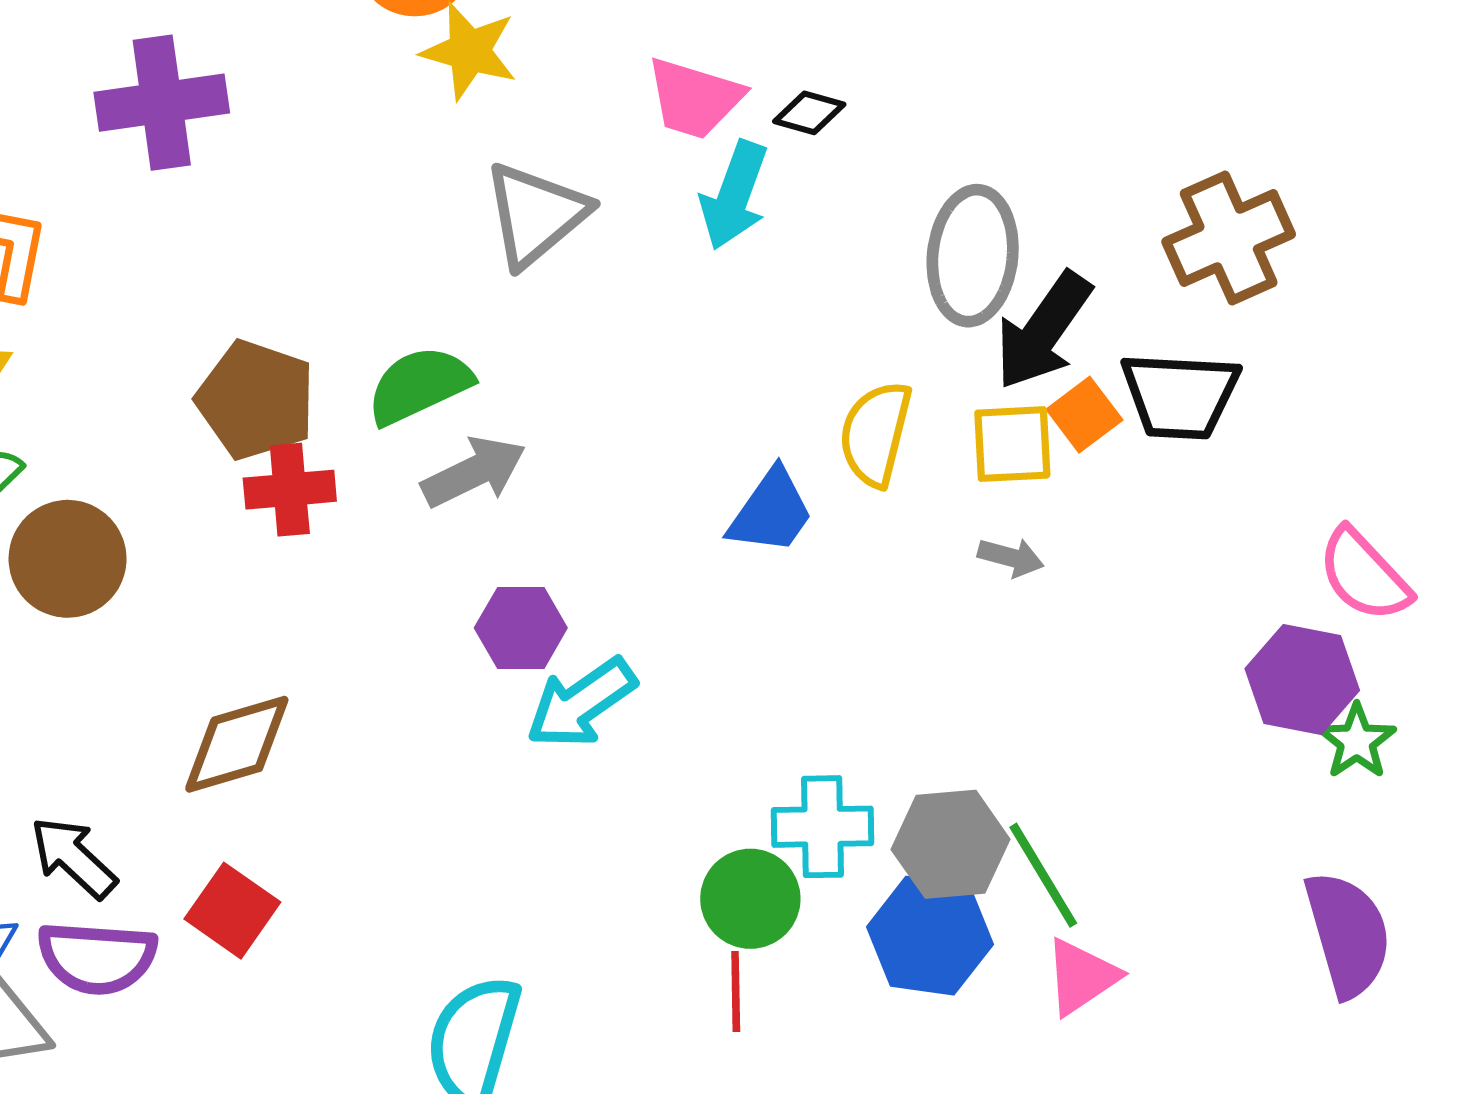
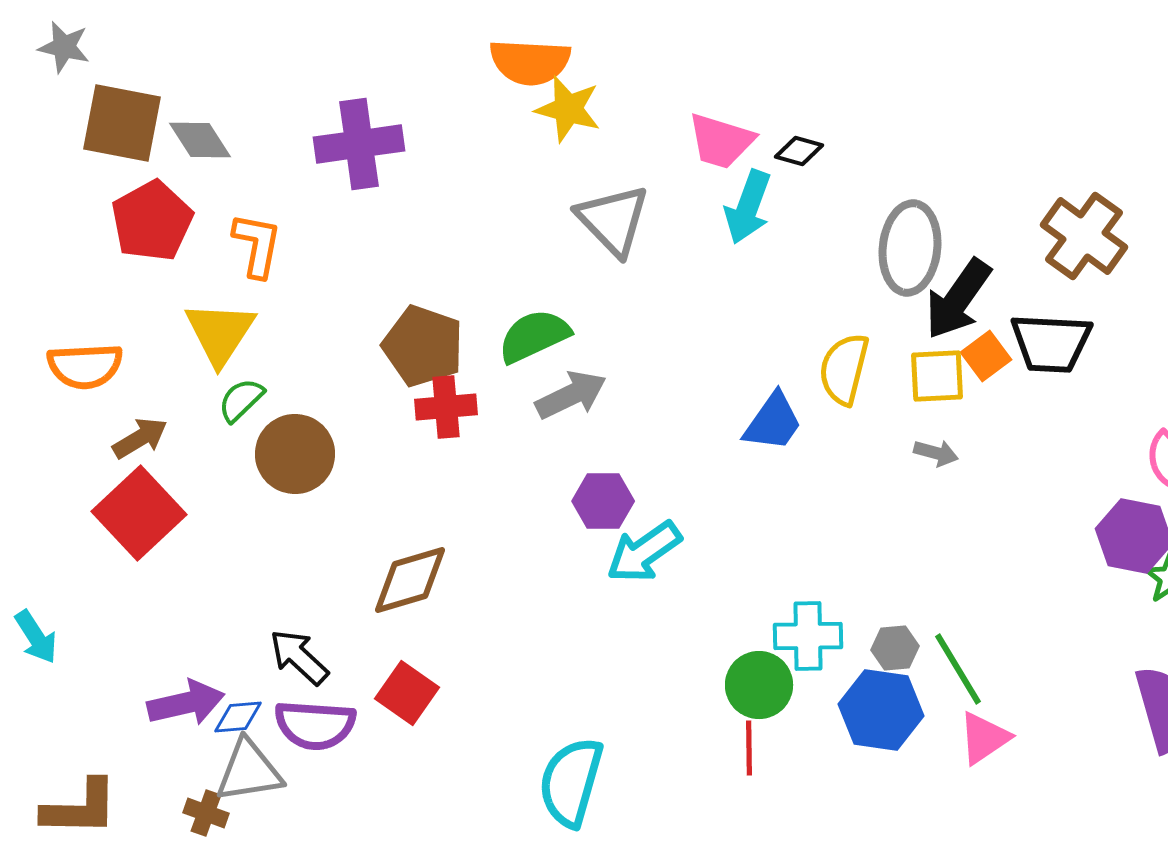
gray triangle: (536, 214) -> (613, 220), turned -34
brown cross: (1229, 238) -> (1084, 236), turned -30
gray hexagon: (951, 844) -> (895, 648), size x0.6

